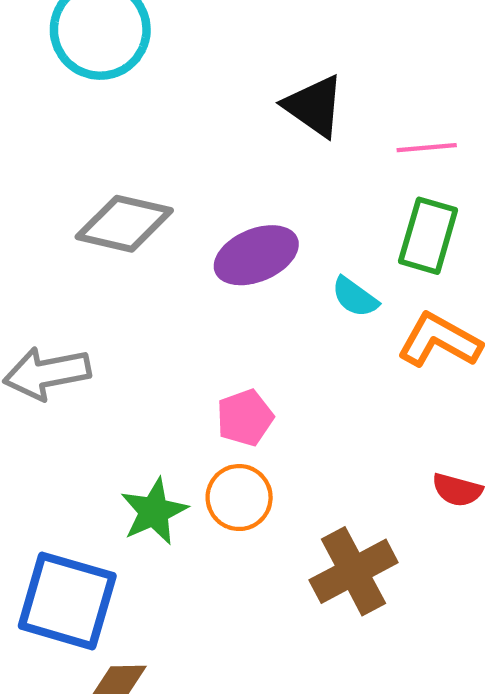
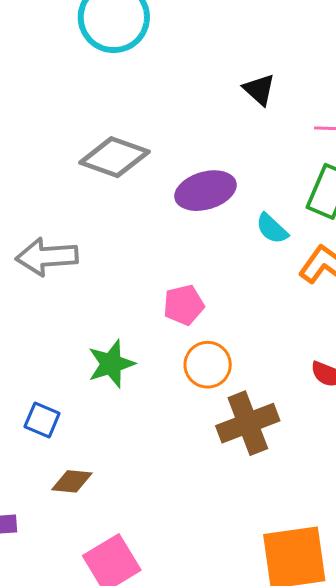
black triangle: (314, 106) -> (259, 90), size x0.7
orange circle: (239, 498) -> (208, 365), moved
blue square: (67, 601) -> (42, 420), size x0.5

